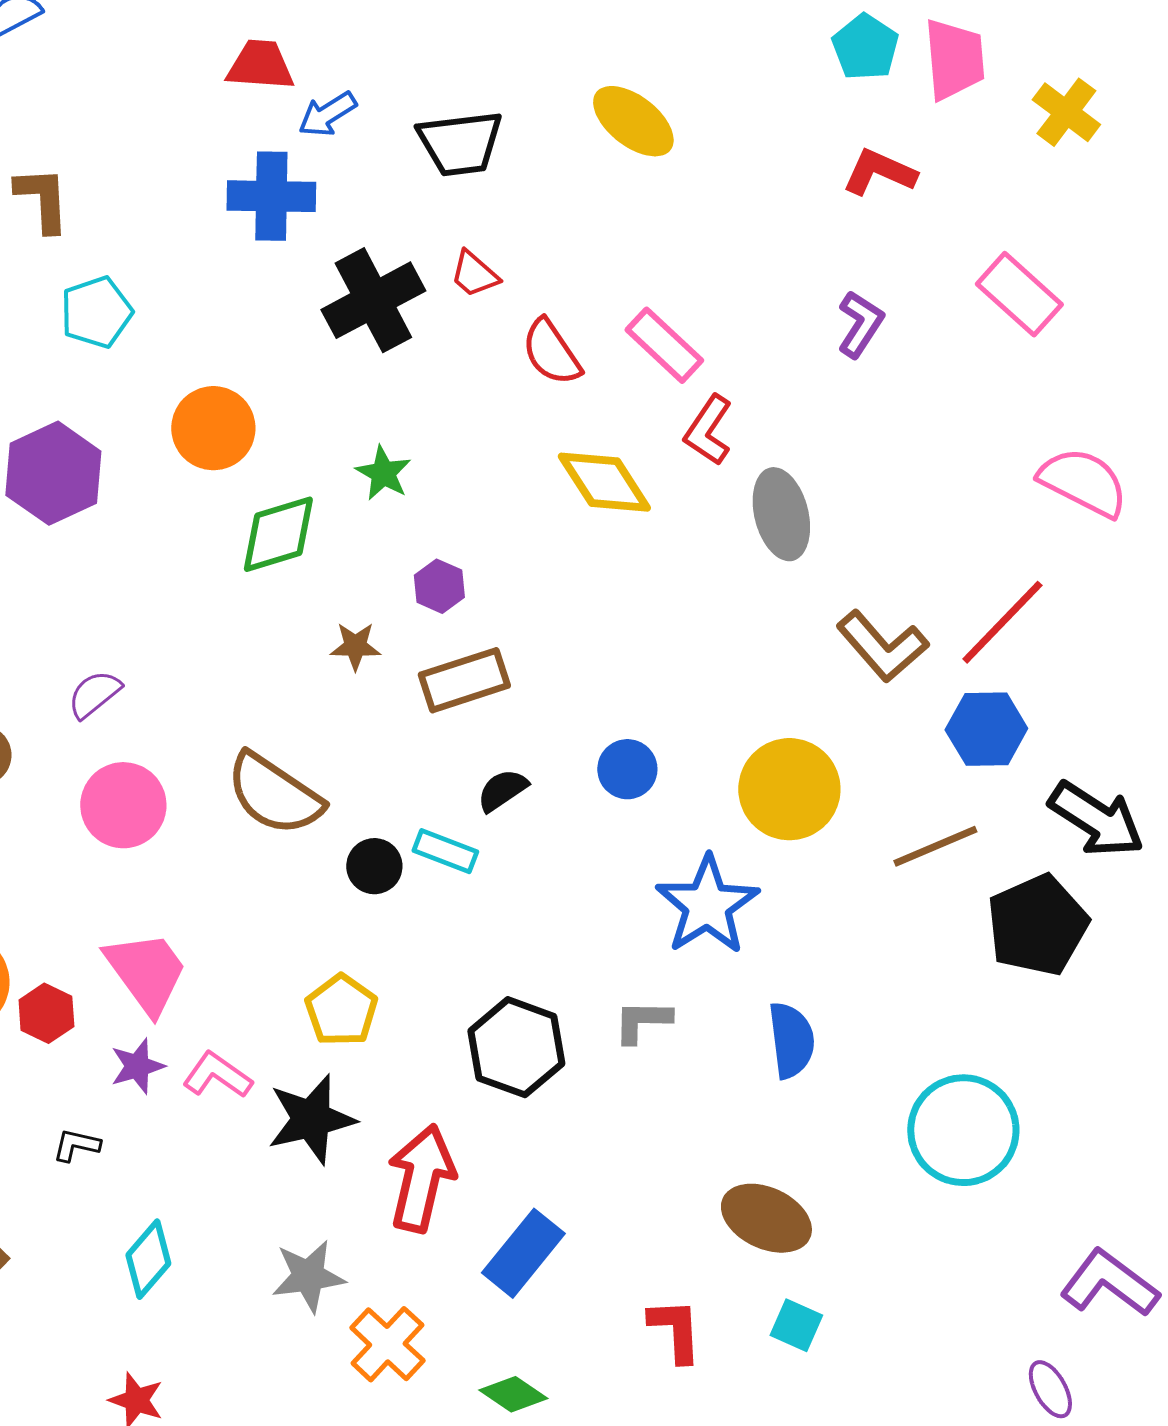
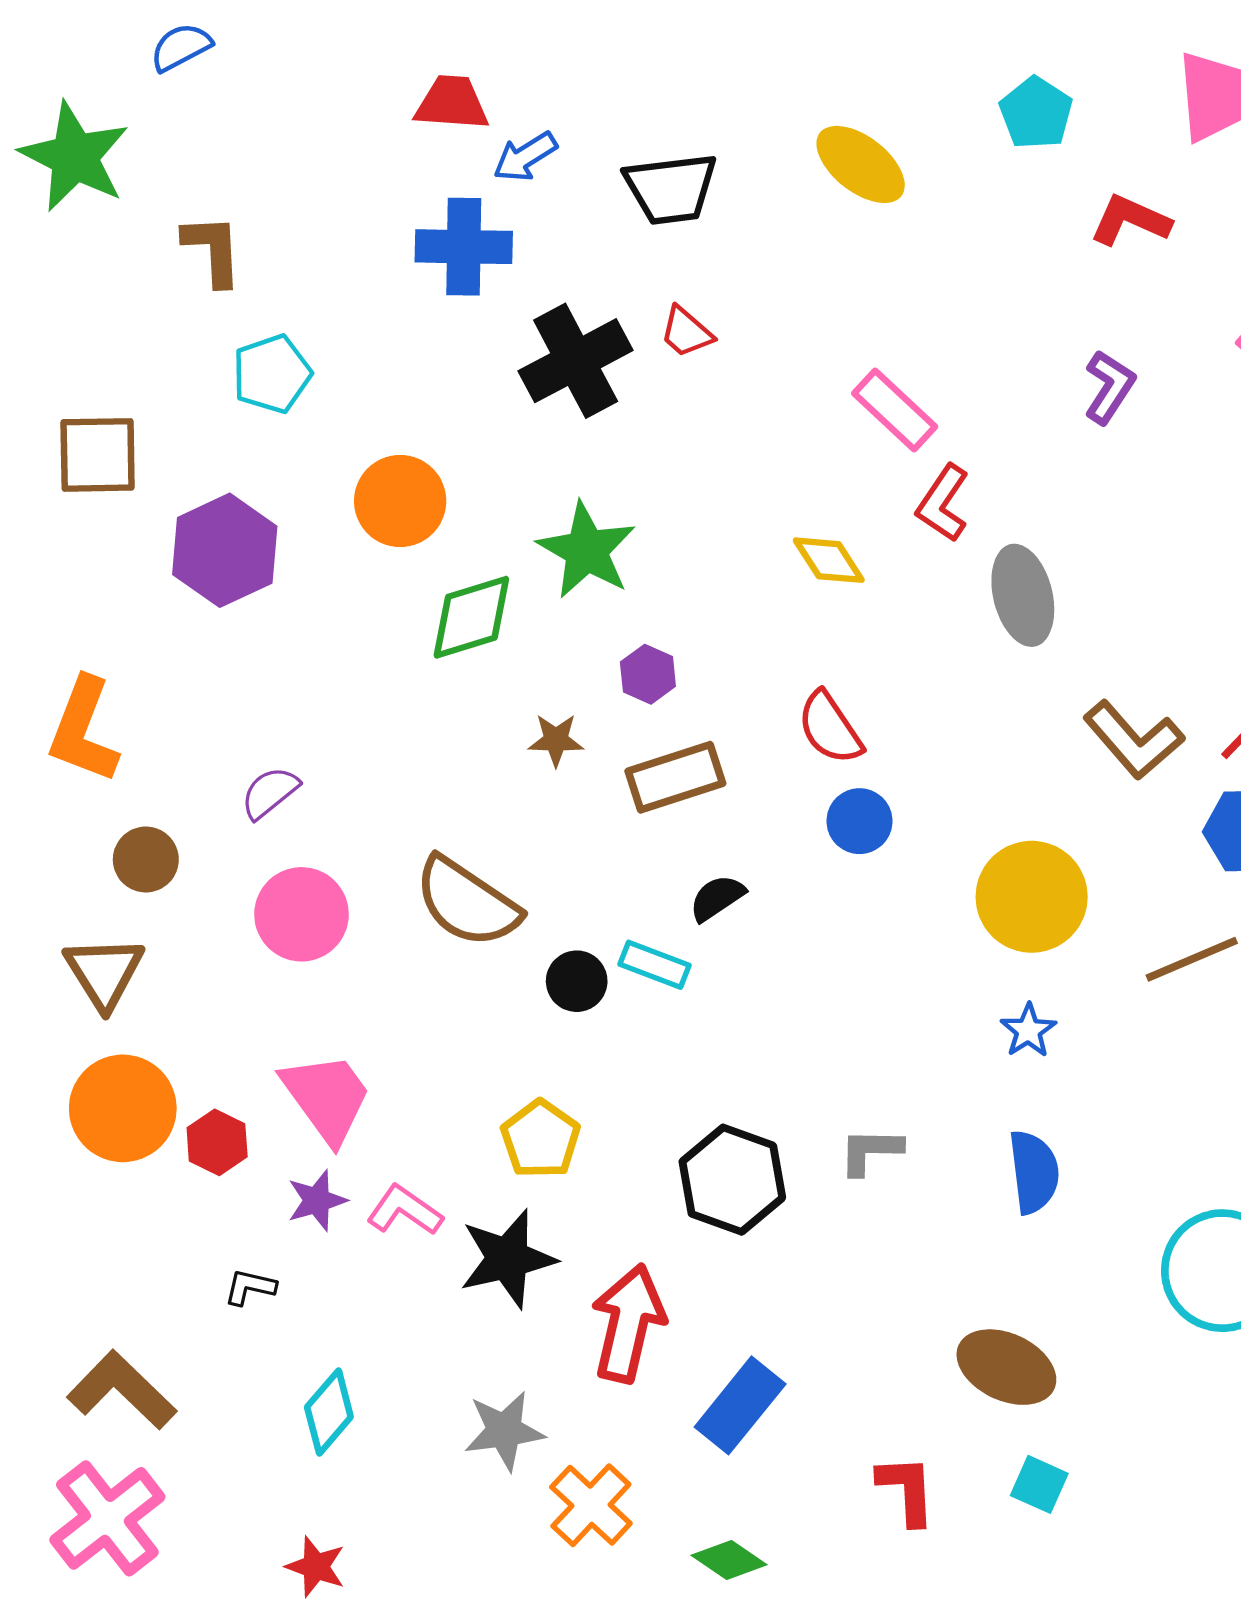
cyan pentagon: (865, 47) -> (1036, 113), moved
red semicircle: (551, 352) -> (830, 728), moved
green star: (383, 473) -> (587, 550), size x1.6
yellow diamond: (604, 482) -> (829, 560), size x0.7
blue circle: (627, 769) -> (860, 821), moved
blue star: (707, 905) -> (1028, 1031), moved, size x0.5

